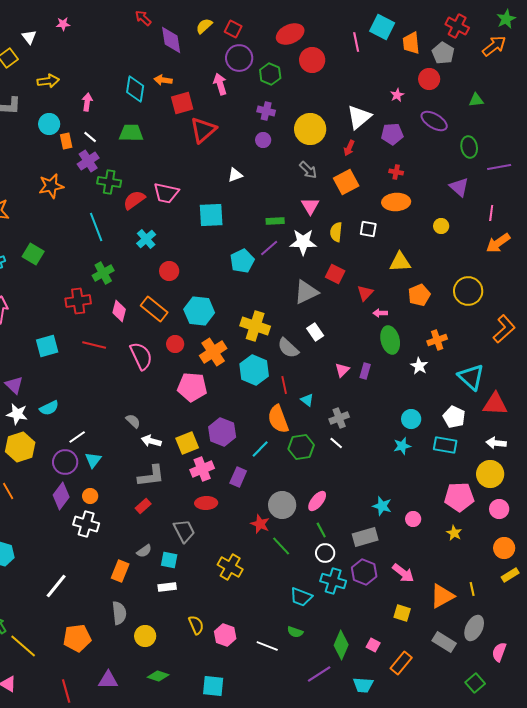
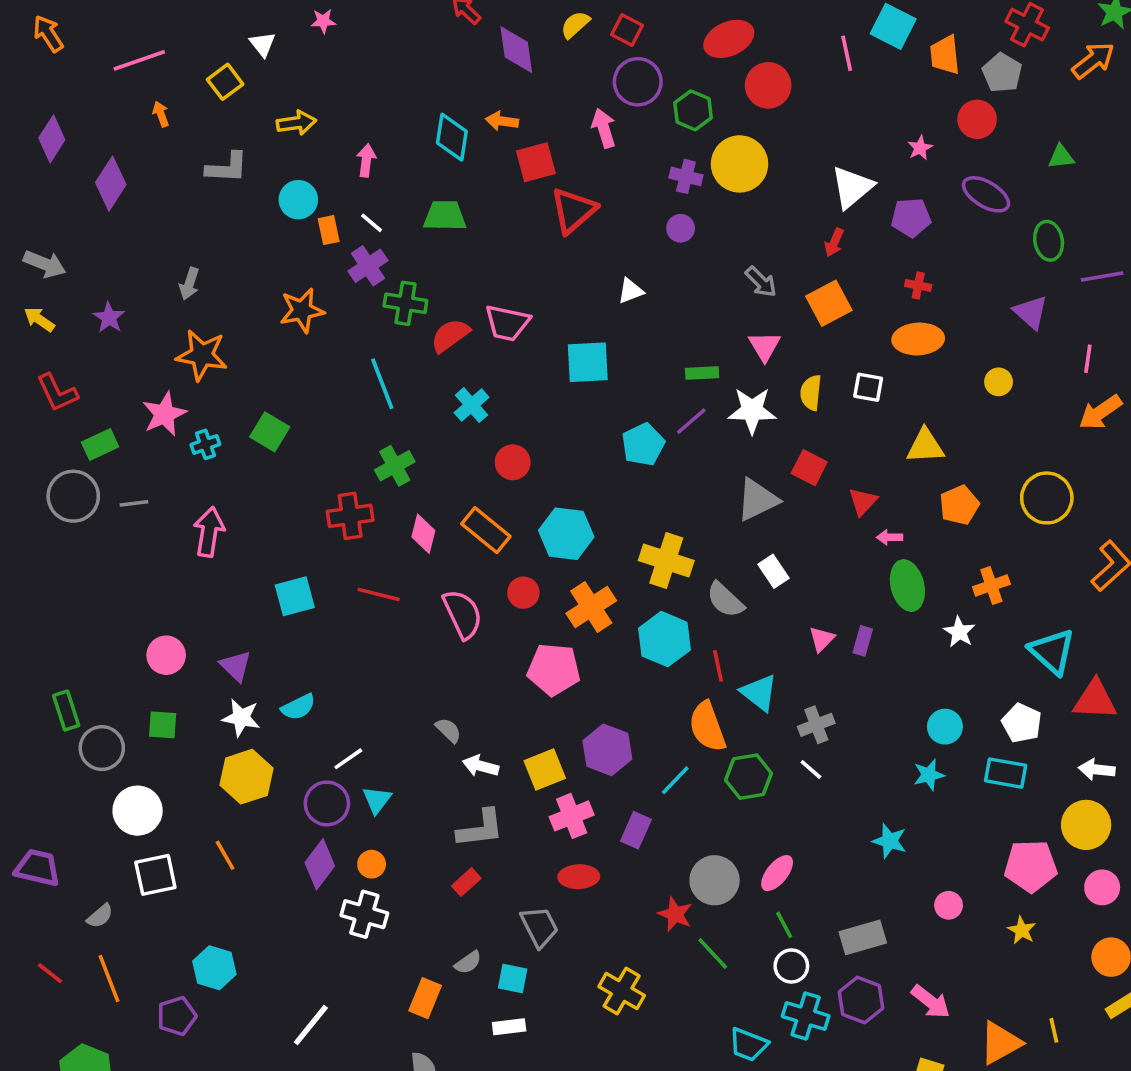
yellow circle: (310, 129) -> (740, 164), moved
cyan triangle: (307, 400) -> (759, 693), size x1.6
cyan star: (382, 506) -> (890, 841), moved

